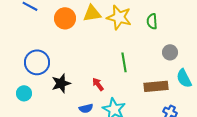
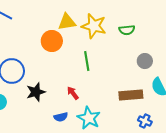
orange circle: (65, 18) -> (52, 41), moved
green semicircle: (152, 21) -> (127, 30), turned -91
green line: (124, 62) -> (87, 61), moved

